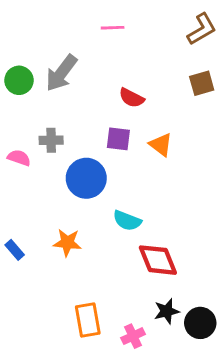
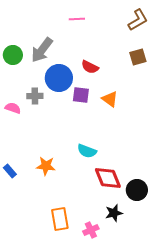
blue circle: (86, 178) -> (59, 78), moved
black circle: (200, 323) -> (137, 190), moved

